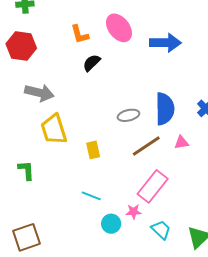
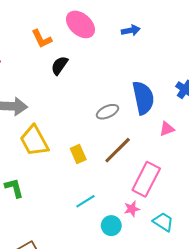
blue arrow: (165, 43) -> (131, 30), size x0.6
brown line: (146, 146) -> (118, 150), moved
cyan line: (91, 196) -> (85, 201), turned -42

